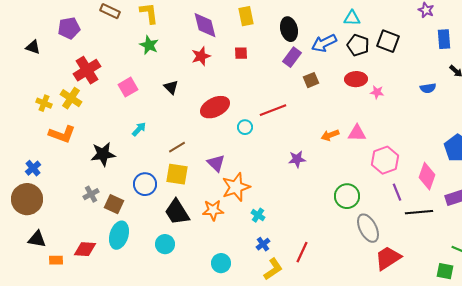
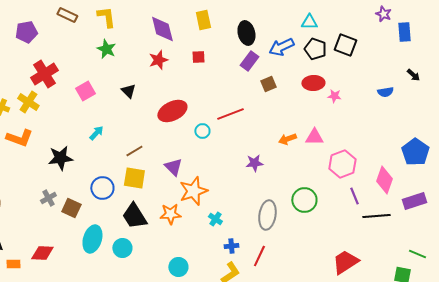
blue rectangle: (444, 39) -> (404, 32), moved
gray ellipse: (368, 228) -> (267, 215), moved, turned 36
cyan ellipse: (119, 235) -> (92, 239), moved
blue cross: (263, 244) -> (231, 246), moved, turned 32

